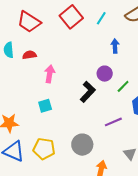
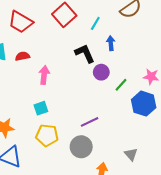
cyan line: (101, 18) -> (95, 23), moved
black L-shape: (88, 92) -> (85, 53), moved, turned -65
purple line: (113, 122) -> (90, 122), moved
yellow pentagon: (44, 149) -> (47, 135), moved

